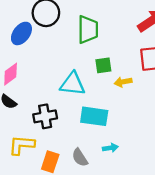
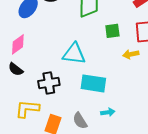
green square: (103, 65) -> (112, 31), moved
yellow arrow: (123, 82) -> (131, 54), moved

